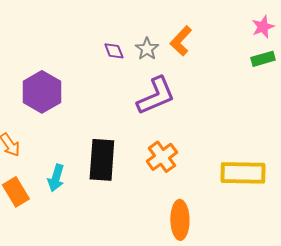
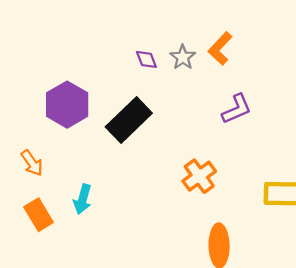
purple L-shape: (156, 96) -> (237, 109), moved, size x0.7
black rectangle: (102, 160) -> (129, 120), moved, turned 42

